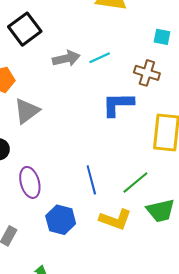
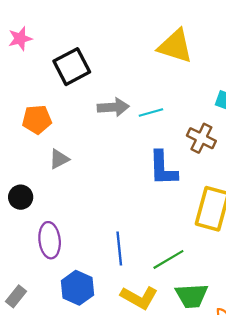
blue L-shape: (118, 104) -> (163, 168), turned -100
gray triangle: (27, 111) -> (59, 159), size x0.7

